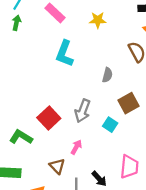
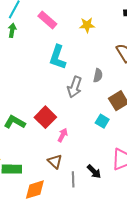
gray arrow: (83, 111) -> (75, 87), moved
green L-shape: (21, 137) -> (15, 122), moved
pink arrow: (76, 147) -> (63, 135), moved

